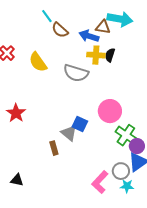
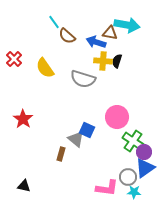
brown rectangle: (54, 148) -> (61, 154), turned 32
pink L-shape: (100, 182) -> (107, 188), turned -125

